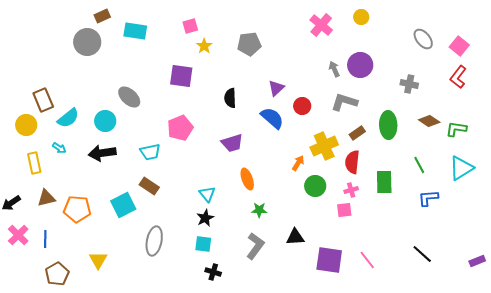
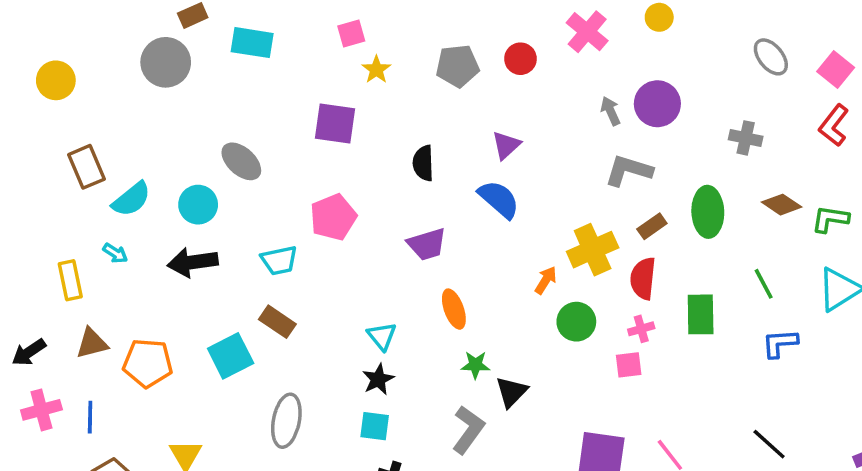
red circle: (302, 106) -> (520, 59), moved
yellow circle: (26, 125) -> (56, 80), moved
pink cross: (18, 235) -> (41, 410), turned 30
black triangle: (295, 237) -> (511, 392), moved, turned -42

